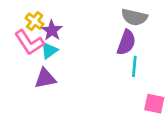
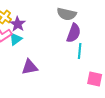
gray semicircle: (134, 17) -> (67, 14), moved
purple triangle: (45, 78) -> (30, 67), moved

